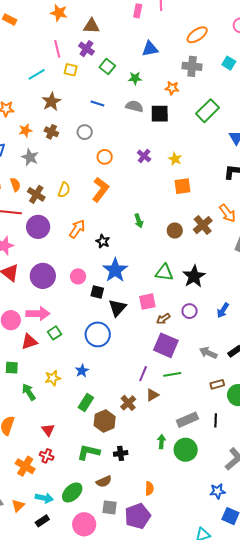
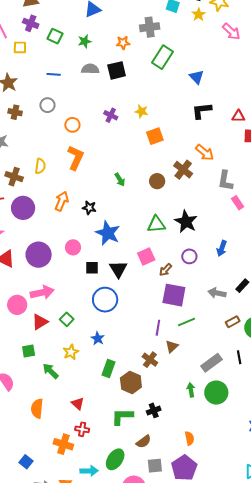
gray cross: (192, 66) -> (150, 27), moved
black square: (97, 292) -> (92, 268), moved
green square: (55, 333) -> (67, 319), moved

